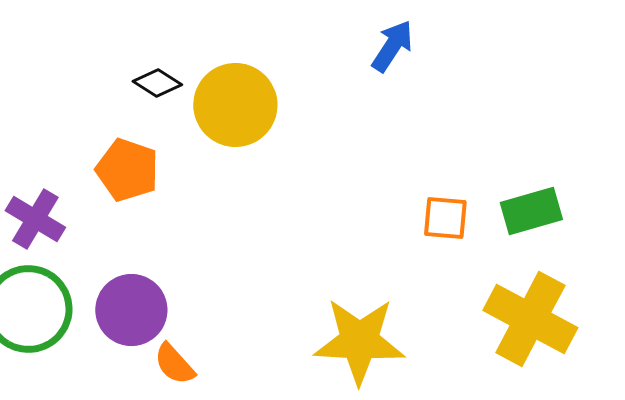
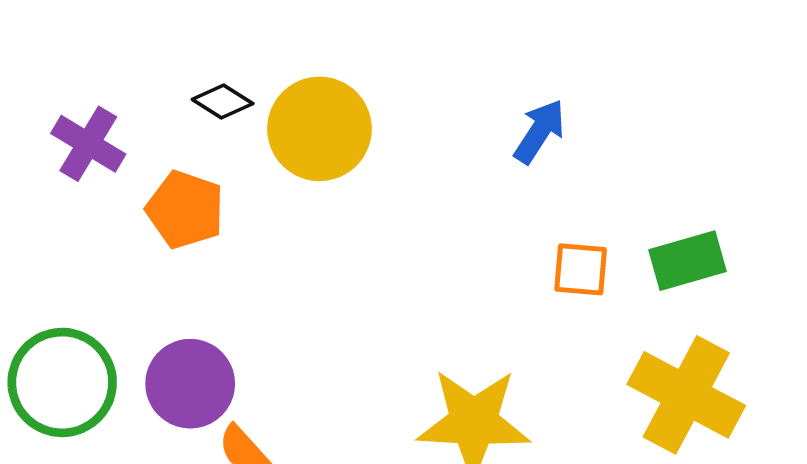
blue arrow: (392, 46) -> (540, 131), moved
purple cross: (35, 219) -> (88, 144), moved

